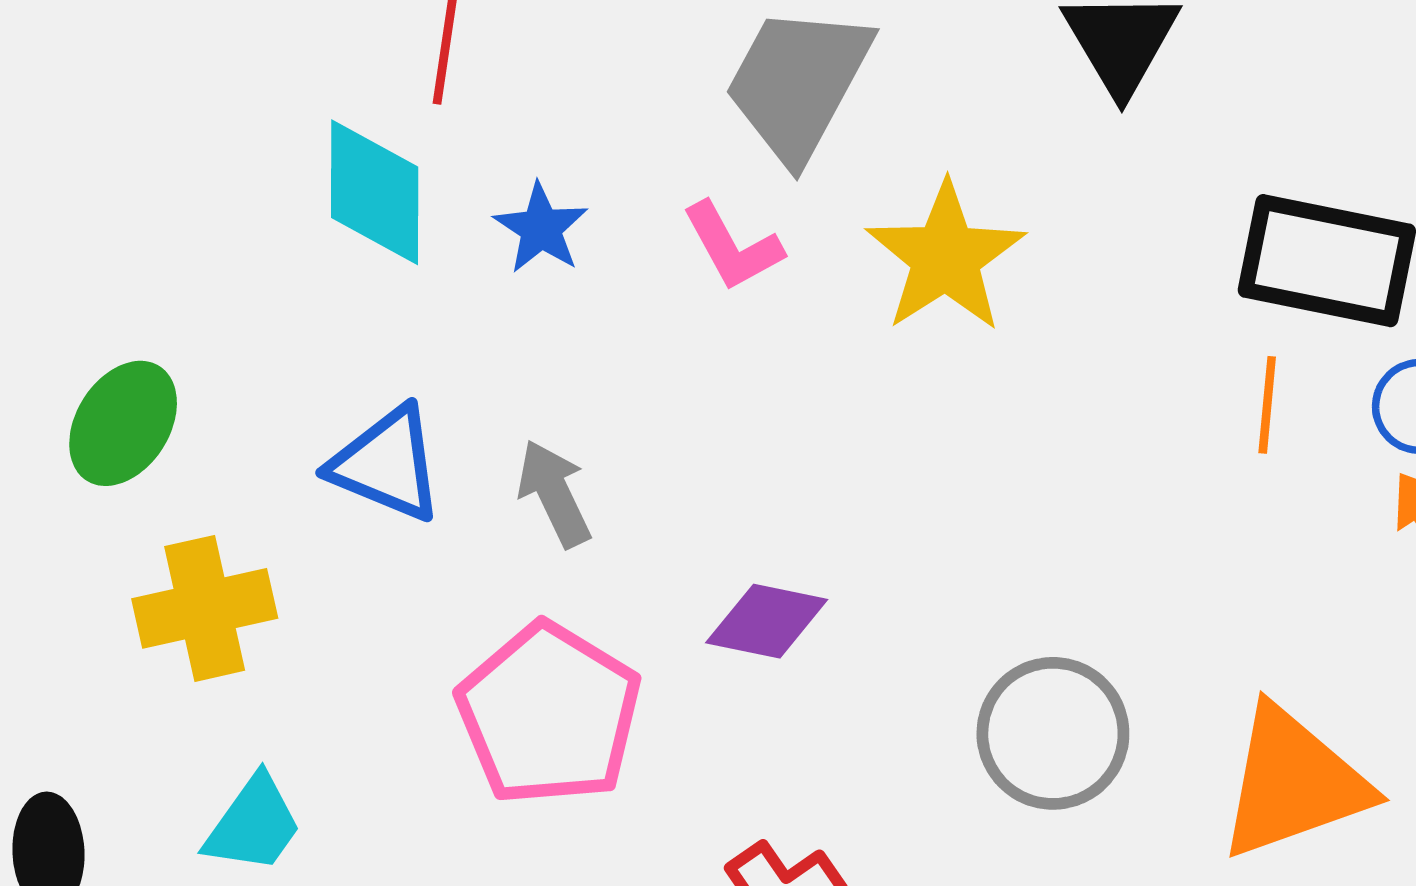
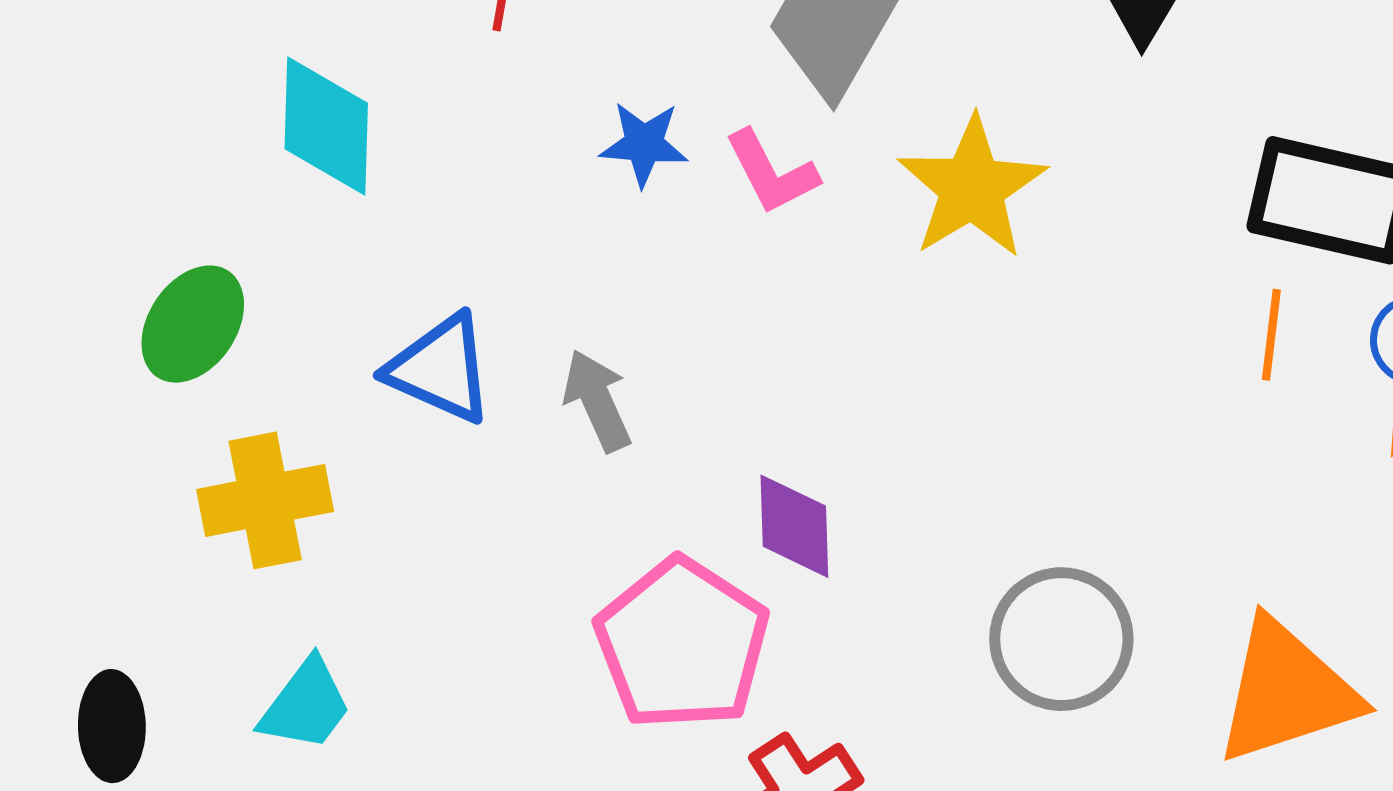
cyan diamond: (375, 192) -> (326, 126), moved
blue star: (541, 228) -> (644, 144), moved, turned -30
purple diamond: (767, 621) -> (794, 526), turned 75
pink pentagon: (549, 714) -> (682, 644), moved

